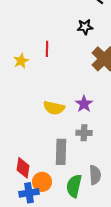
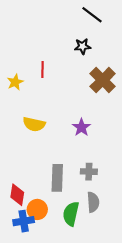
yellow semicircle: (54, 108) -> (34, 124), moved
gray cross: (84, 133) -> (89, 172), moved

